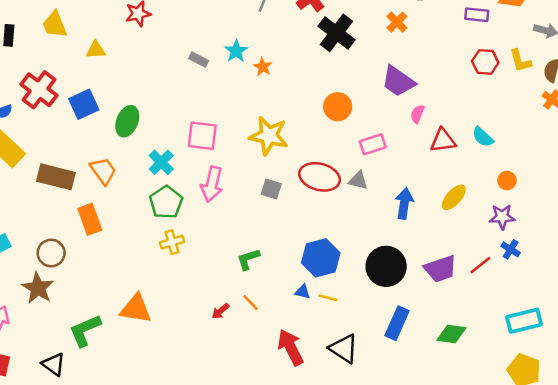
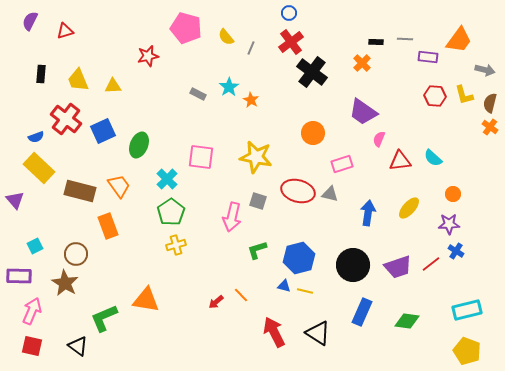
yellow trapezoid: (55, 24) -> (78, 80), moved
pink arrow: (212, 184) -> (232, 217), moved
green L-shape: (248, 259) -> (257, 250), moved

